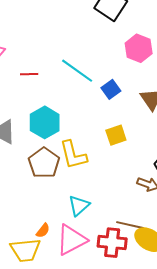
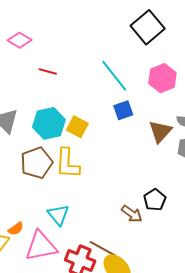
cyan line: (77, 71) -> (114, 76), moved
yellow square: (116, 135) -> (77, 127), moved, turned 30
cyan triangle: (79, 206) -> (58, 215), turned -45

